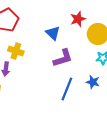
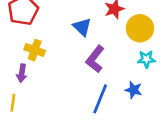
purple L-shape: (63, 58) -> (95, 59), turned 145

